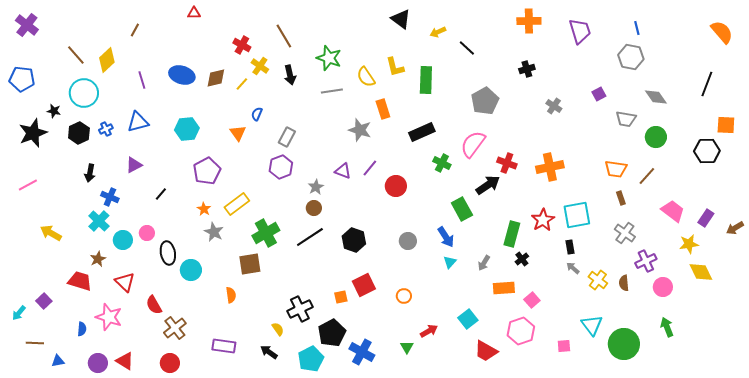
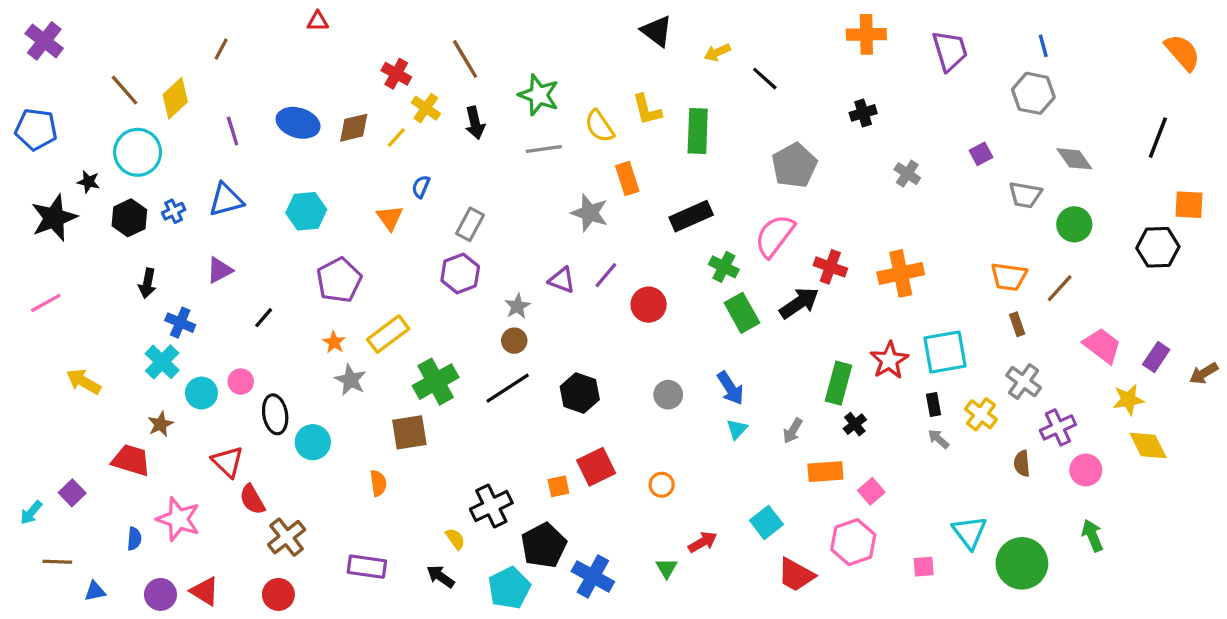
green rectangle: (462, 209) -> (742, 313), moved
yellow cross: (598, 280) -> (981, 414), moved
red triangle: (125, 282) -> (228, 462), moved

